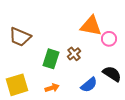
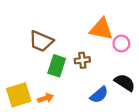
brown trapezoid: (20, 37) -> (41, 41), moved
brown cross: (74, 54) -> (82, 60), turned 32
orange arrow: (52, 88) -> (46, 98), moved

